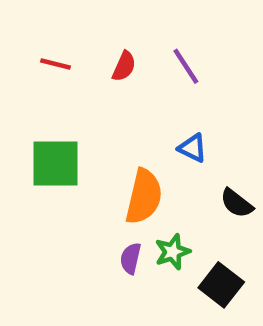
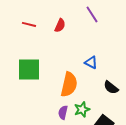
purple line: (186, 66) -> (92, 14), moved

